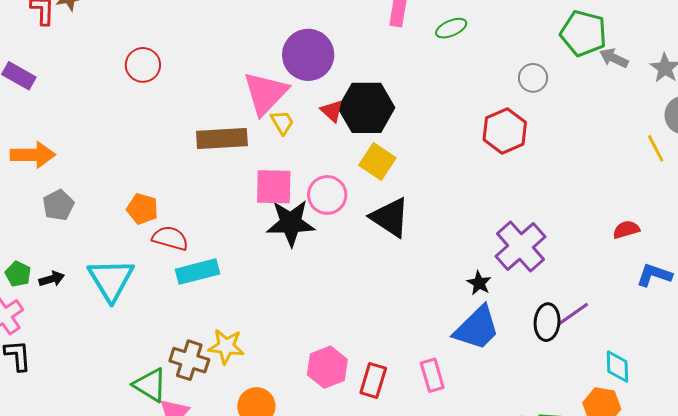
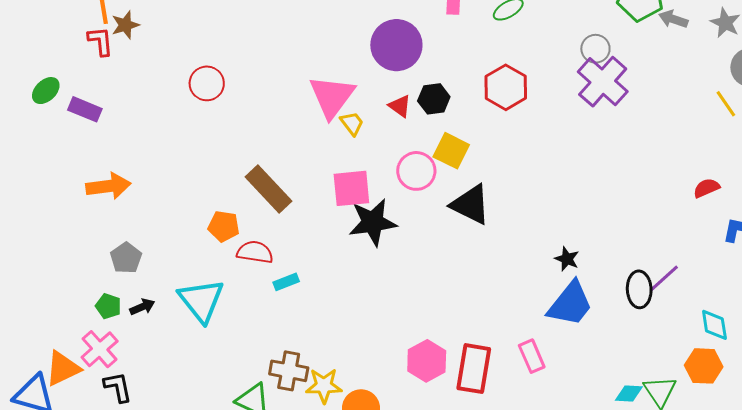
purple circle: (308, 55) -> (396, 45), moved
black hexagon: (366, 108) -> (434, 99), size x0.6
red hexagon: (505, 131) -> (506, 87), moved
brown rectangle: (222, 138) -> (268, 189), moved, turned 57
pink circle: (327, 195) -> (416, 171), moved
gray pentagon: (58, 205) -> (126, 258), moved
purple cross: (521, 247) -> (603, 82), moved
cyan rectangle: (198, 272) -> (286, 282), size x0.6
yellow star: (226, 346) -> (324, 386), moved
red rectangle: (373, 380) -> (474, 369), size x1.4

